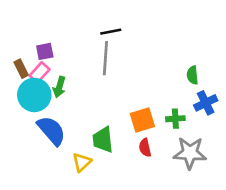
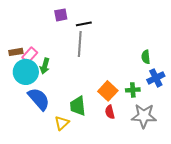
purple square: (45, 51) -> (61, 15), moved
brown rectangle: (21, 69) -> (16, 52), turned -72
orange square: (142, 120) -> (108, 91), turned -30

